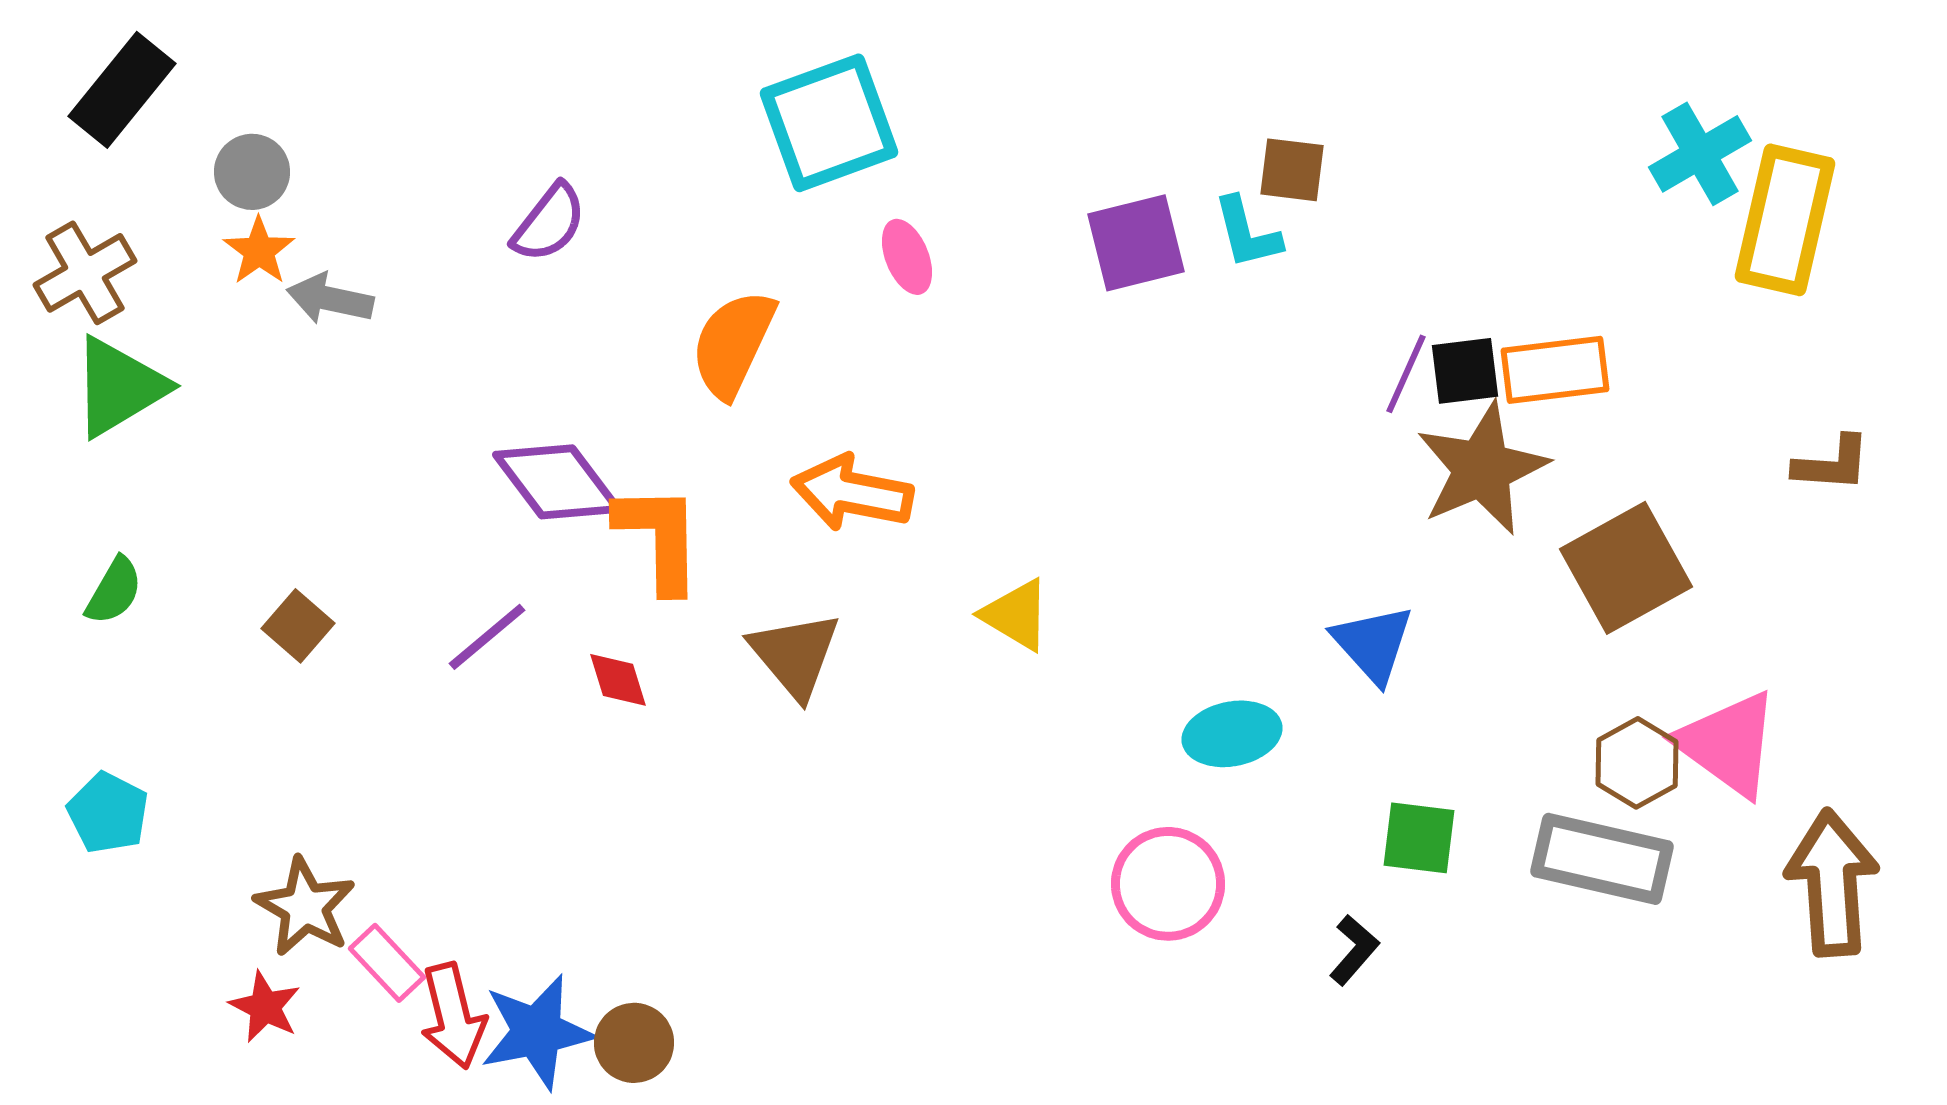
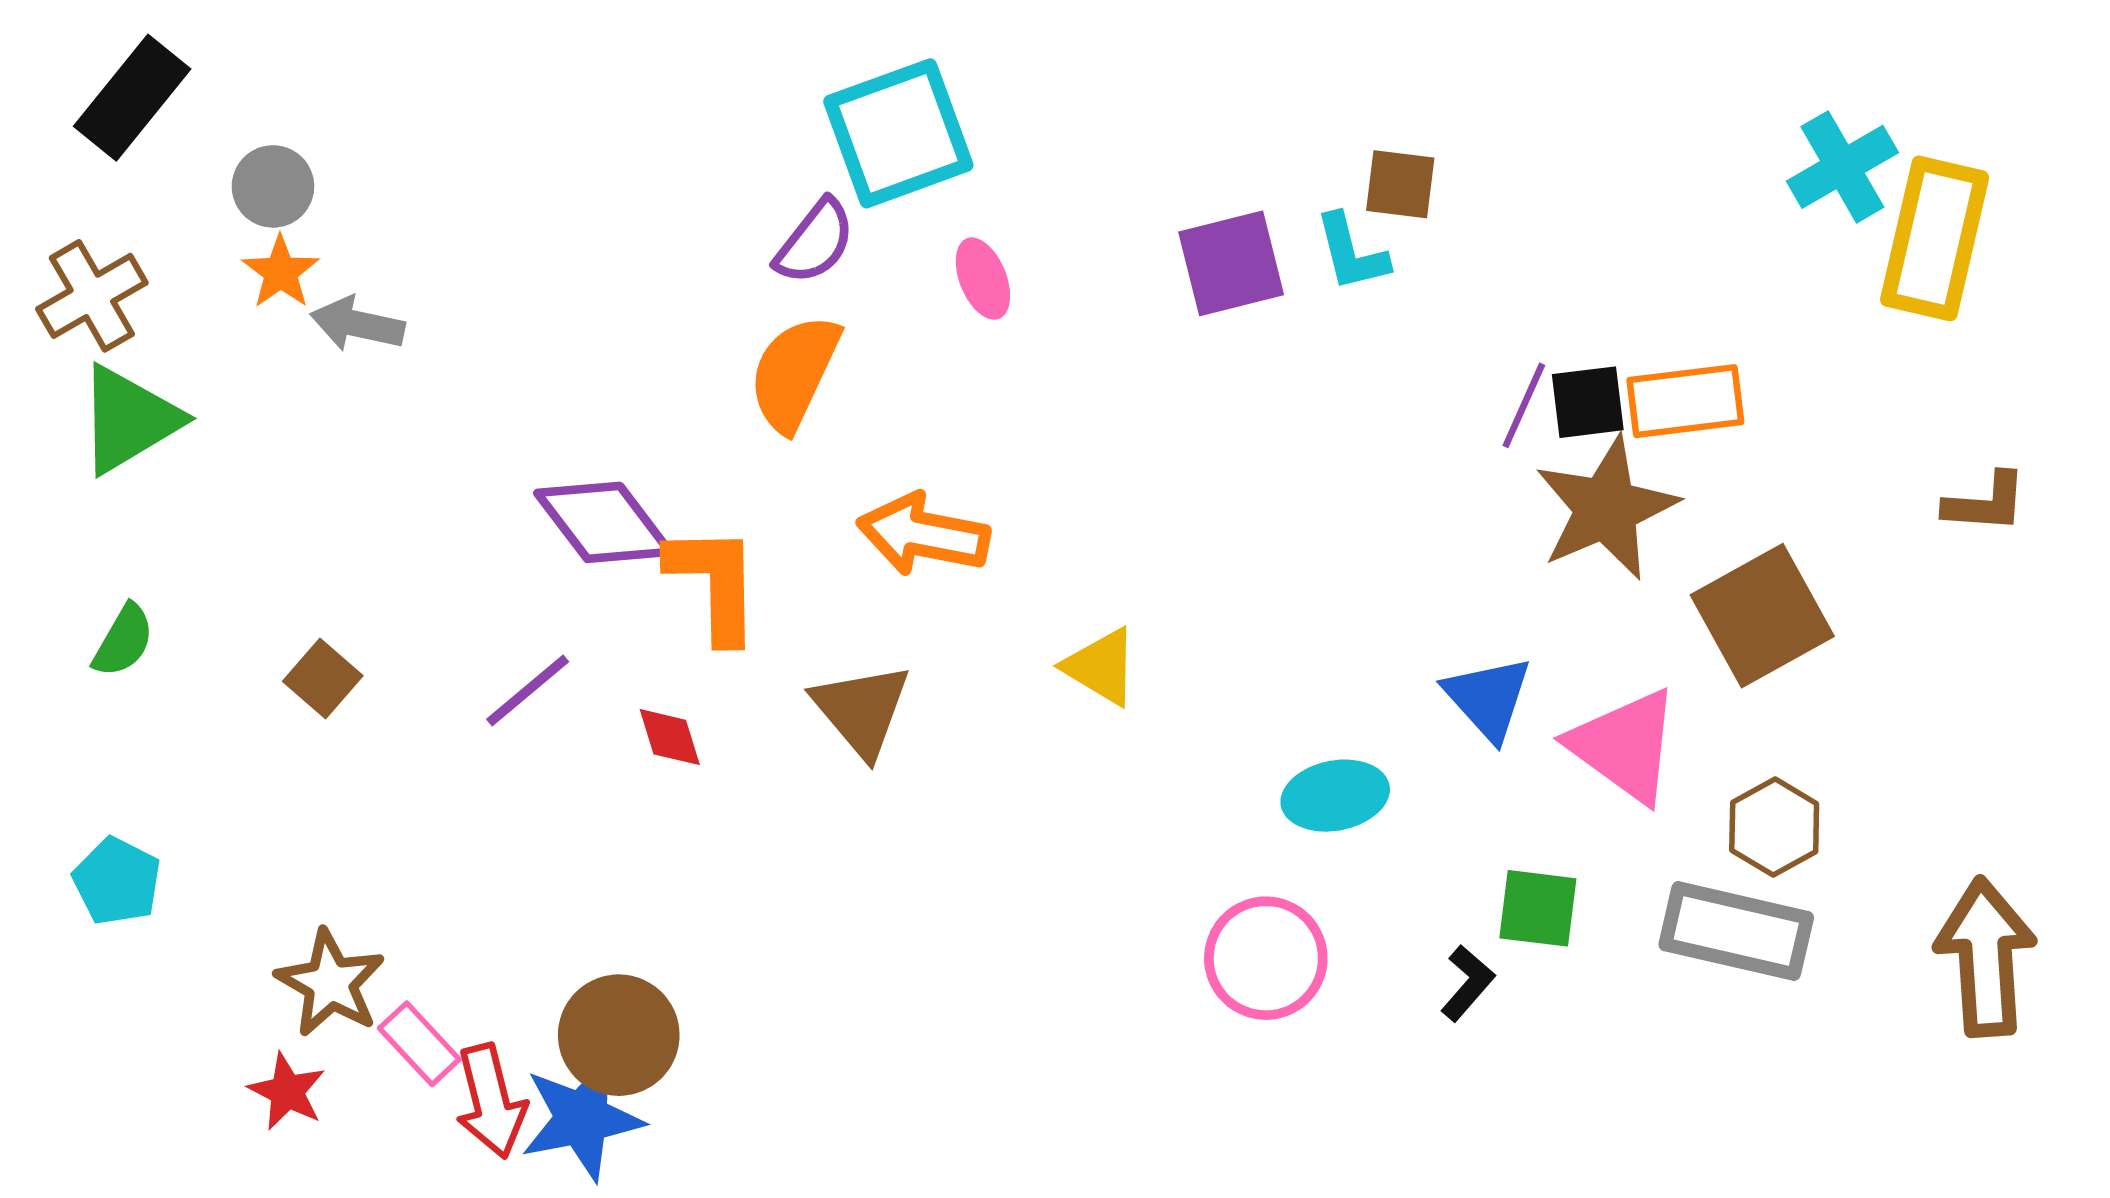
purple semicircle: (549, 223) -> (815, 242), moved
pink triangle: (1728, 744) -> (1625, 746), moved
black L-shape: (1354, 950) -> (1467, 983), moved
brown circle: (634, 1043) -> (619, 1035), moved, size x1.4

